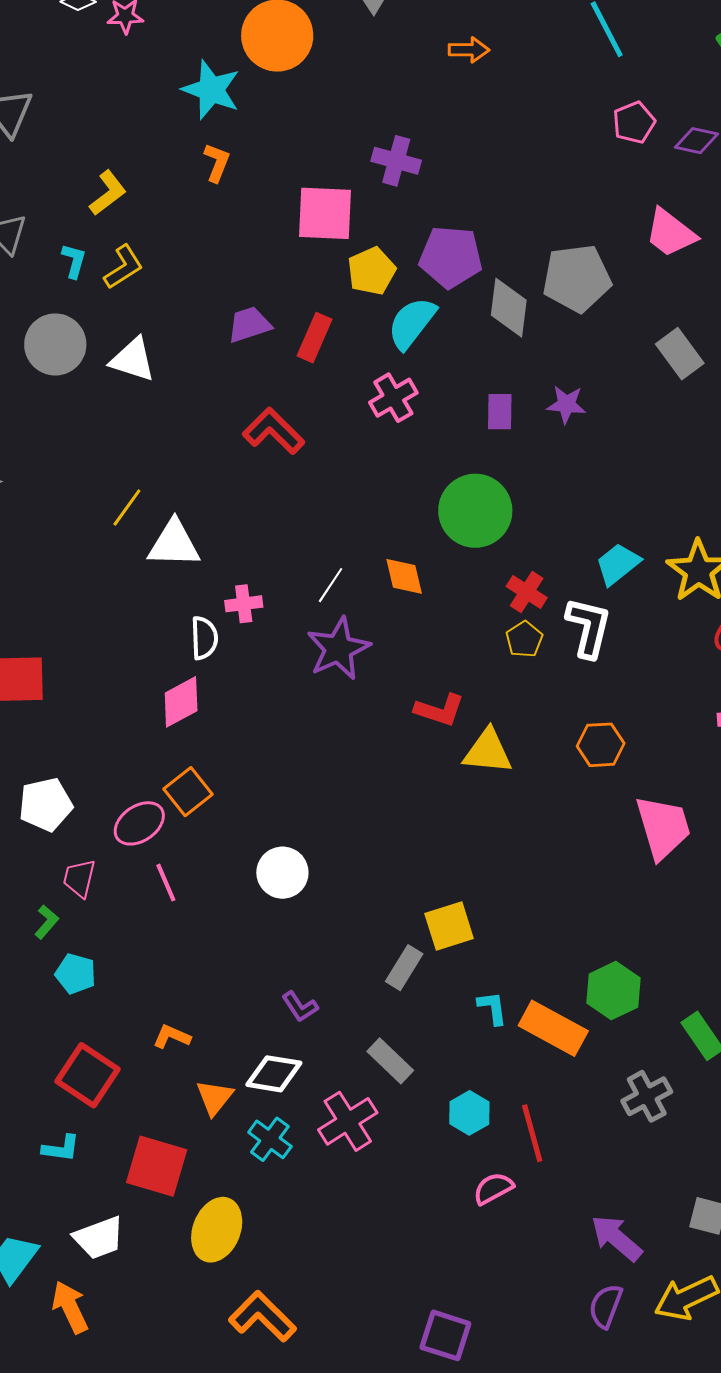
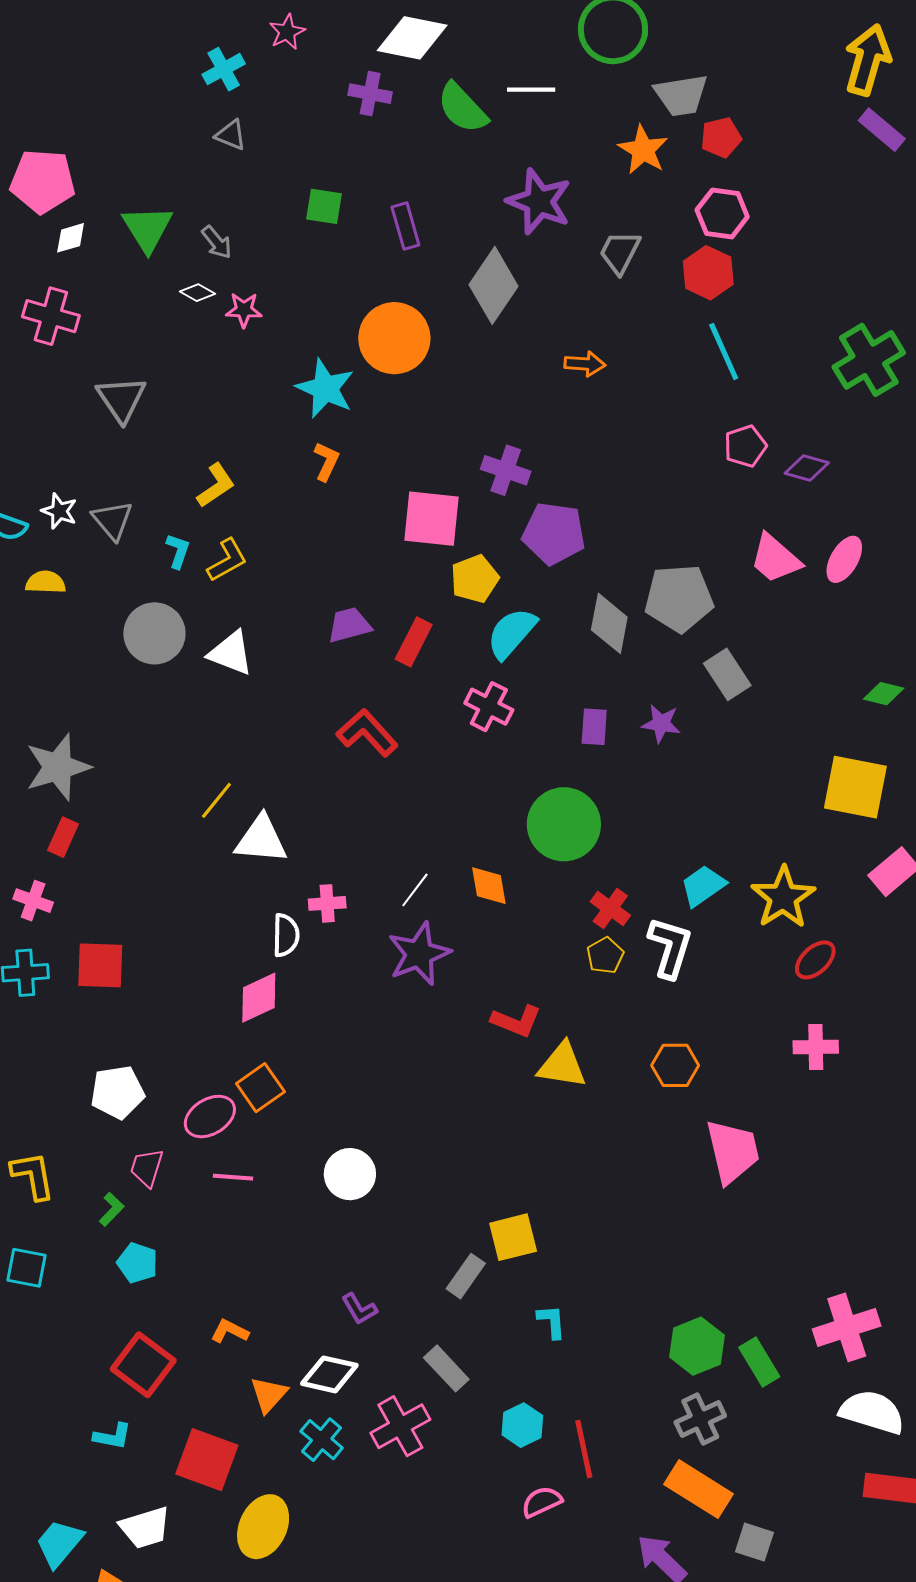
purple pentagon: (451, 257) -> (554, 533), moved
gray rectangle: (680, 354) -> (727, 674), moved
pink cross: (393, 398) -> (489, 707), turned -36
pink line: (166, 883) -> (233, 1177), turned -66
green hexagon: (613, 991) -> (697, 1346), moved
orange rectangle: (553, 1028) -> (698, 1489), moved

